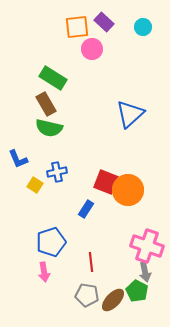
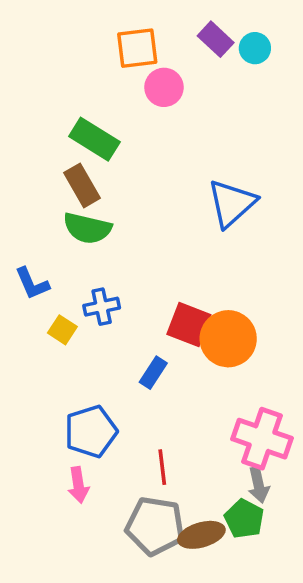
purple rectangle: (104, 22) -> (216, 39), moved
gray pentagon: (87, 295) -> (155, 526), size x1.4
brown ellipse: (113, 300) -> (201, 535), turned 30

